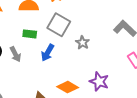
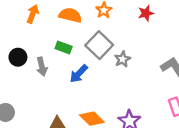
gray star: (82, 43) -> (123, 59), moved

